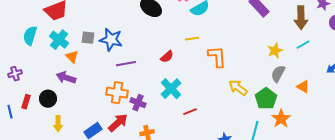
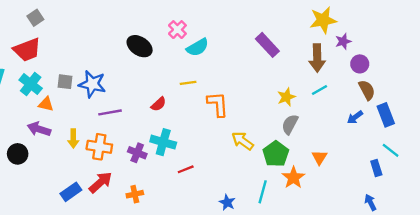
orange triangle: (72, 57) -> (46, 104), turned -32
orange triangle: (303, 87) -> (319, 157), moved, turned 32
cyan cross: (171, 89) -> (163, 142), turned -30
purple cross: (138, 103) -> (137, 153), moved
yellow arrow: (58, 124) -> (73, 139), moved

